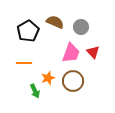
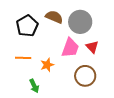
gray circle: (81, 27) -> (80, 22), size x1.5
orange star: (48, 78) -> (47, 65), moved
brown circle: (73, 81) -> (85, 76), moved

